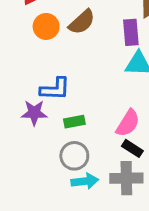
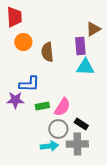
brown semicircle: (82, 22) -> (47, 52), moved, turned 126
pink semicircle: (128, 123) -> (62, 107), moved
gray circle: (74, 156) -> (58, 129), moved

